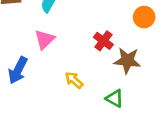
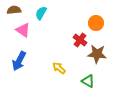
orange circle: (144, 17) -> (96, 23), moved
pink triangle: (45, 39) -> (23, 30), moved, turned -42

